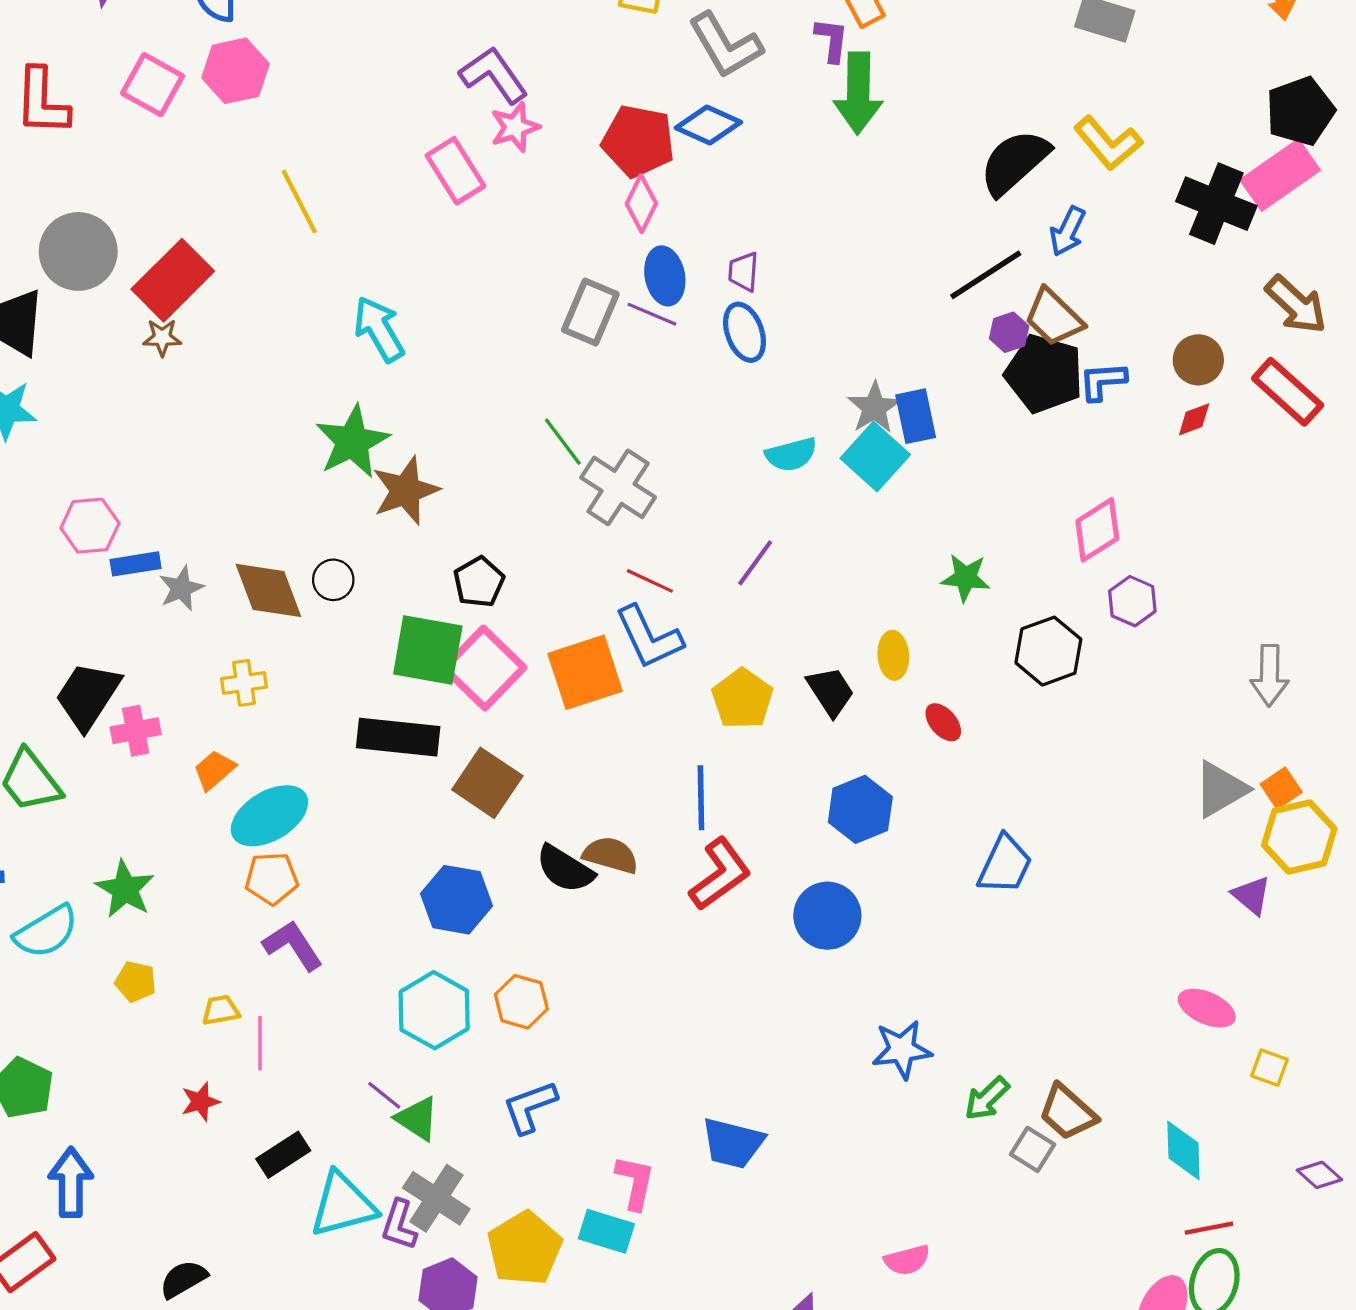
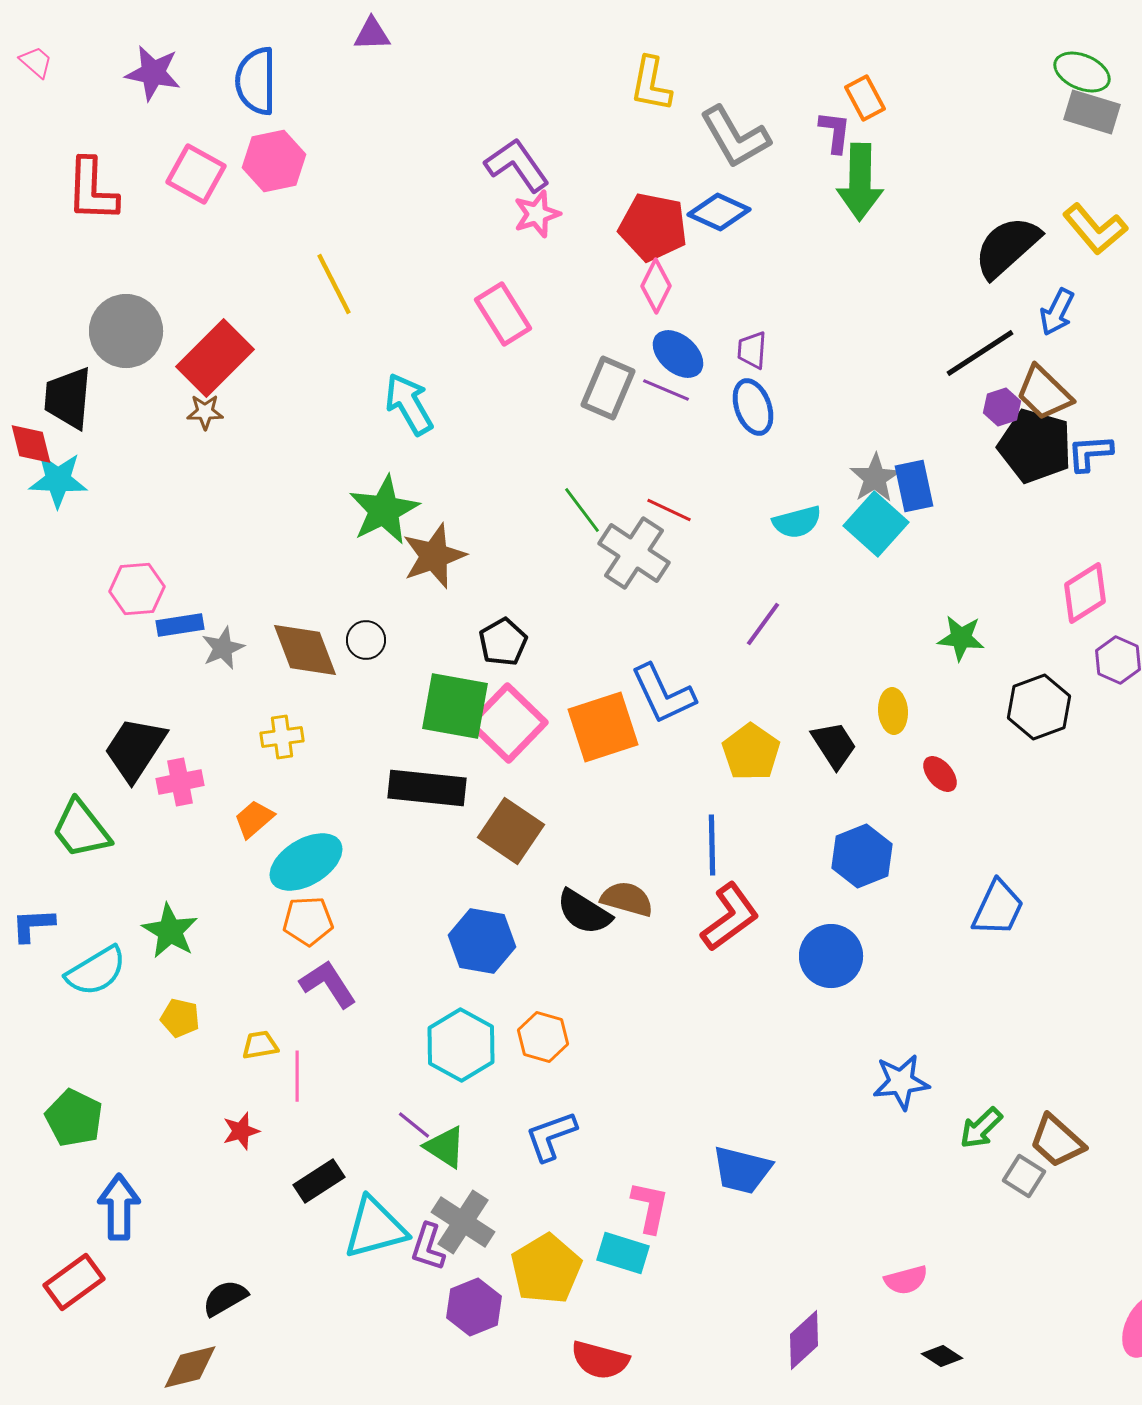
pink rectangle: (455, 171) -> (503, 314), moved
blue ellipse: (665, 276) -> (678, 354), turned -38
red line: (650, 581) -> (669, 510), moved

